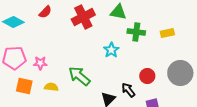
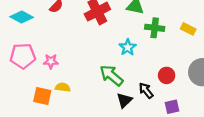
yellow rectangle: (167, 33) -> (188, 29), turned 40
green arrow: (79, 76) -> (111, 75), moved
orange square: (24, 86) -> (42, 96), moved

